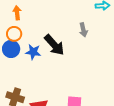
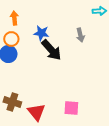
blue star: (33, 52) -> (41, 33), moved

